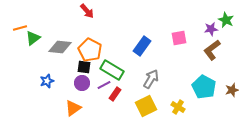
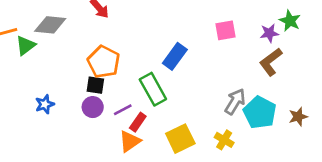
pink square: (179, 38) -> (226, 30), moved
gray diamond: (60, 47) -> (50, 25), moved
green rectangle: (112, 70) -> (153, 89), moved, turned 30
gray arrow: (151, 79) -> (235, 102), moved
orange triangle: (73, 108) -> (130, 141), moved

